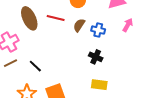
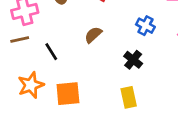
brown semicircle: (79, 25) -> (93, 35), moved
yellow rectangle: (99, 85) -> (129, 97), turned 56

